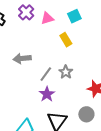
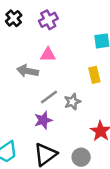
pink triangle: (47, 18) -> (48, 55), moved
yellow rectangle: (66, 40) -> (94, 75), moved

